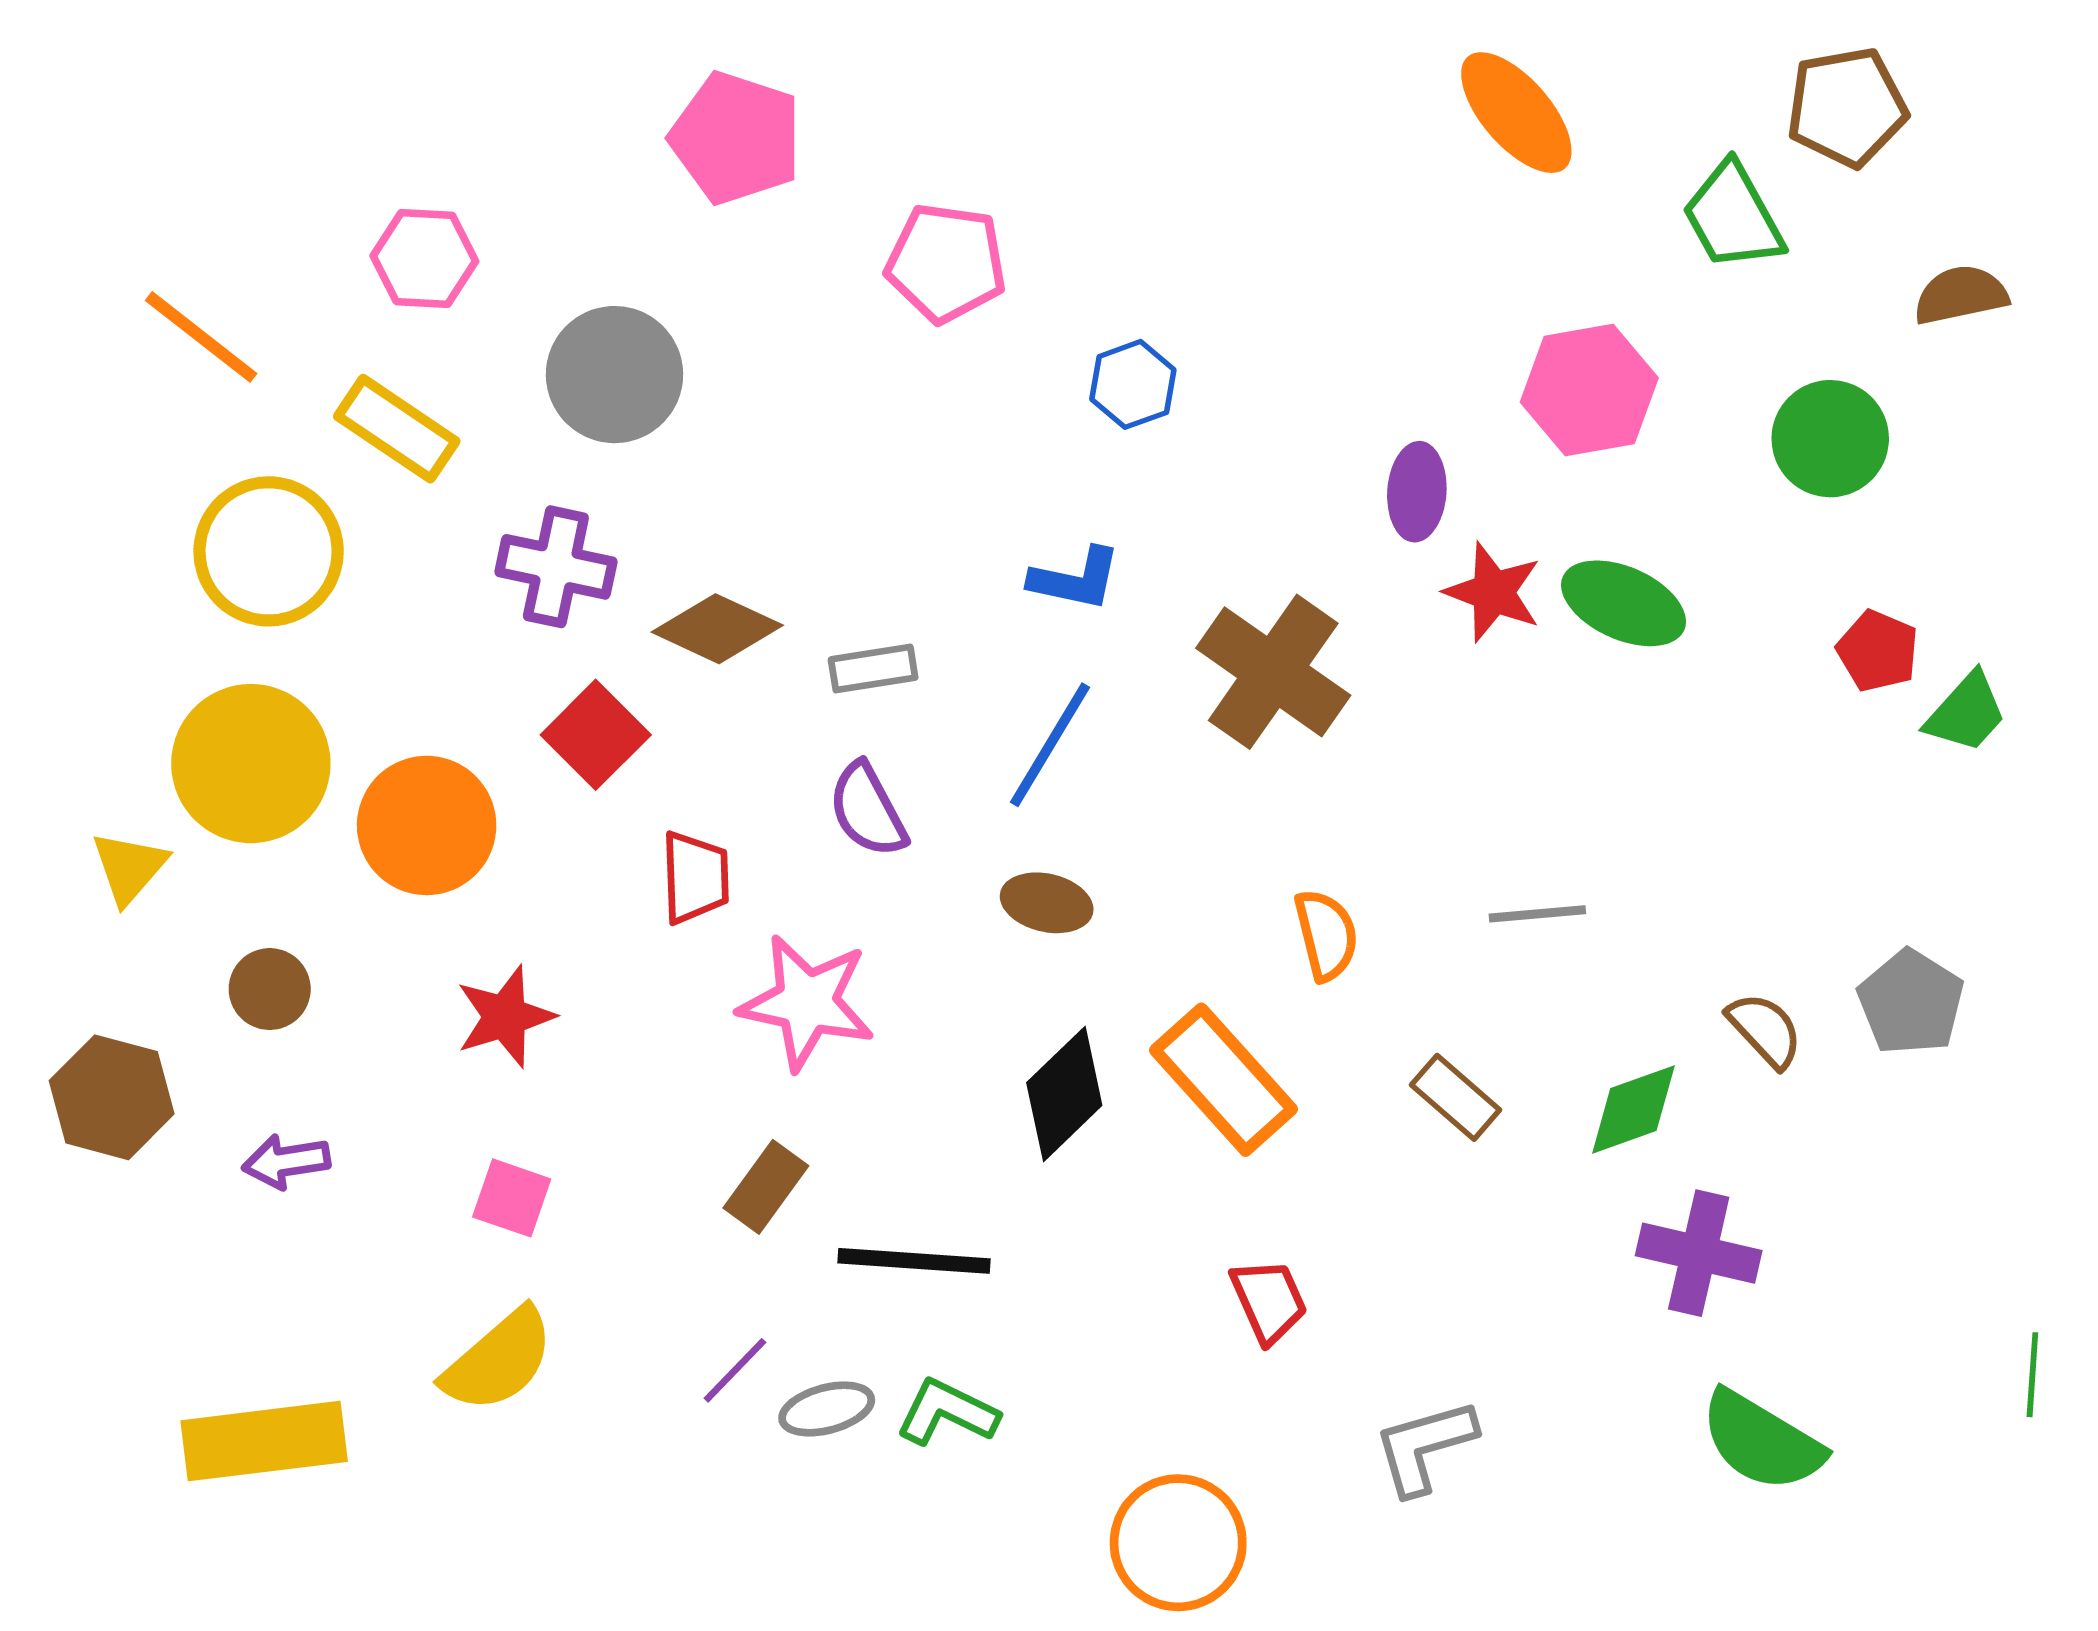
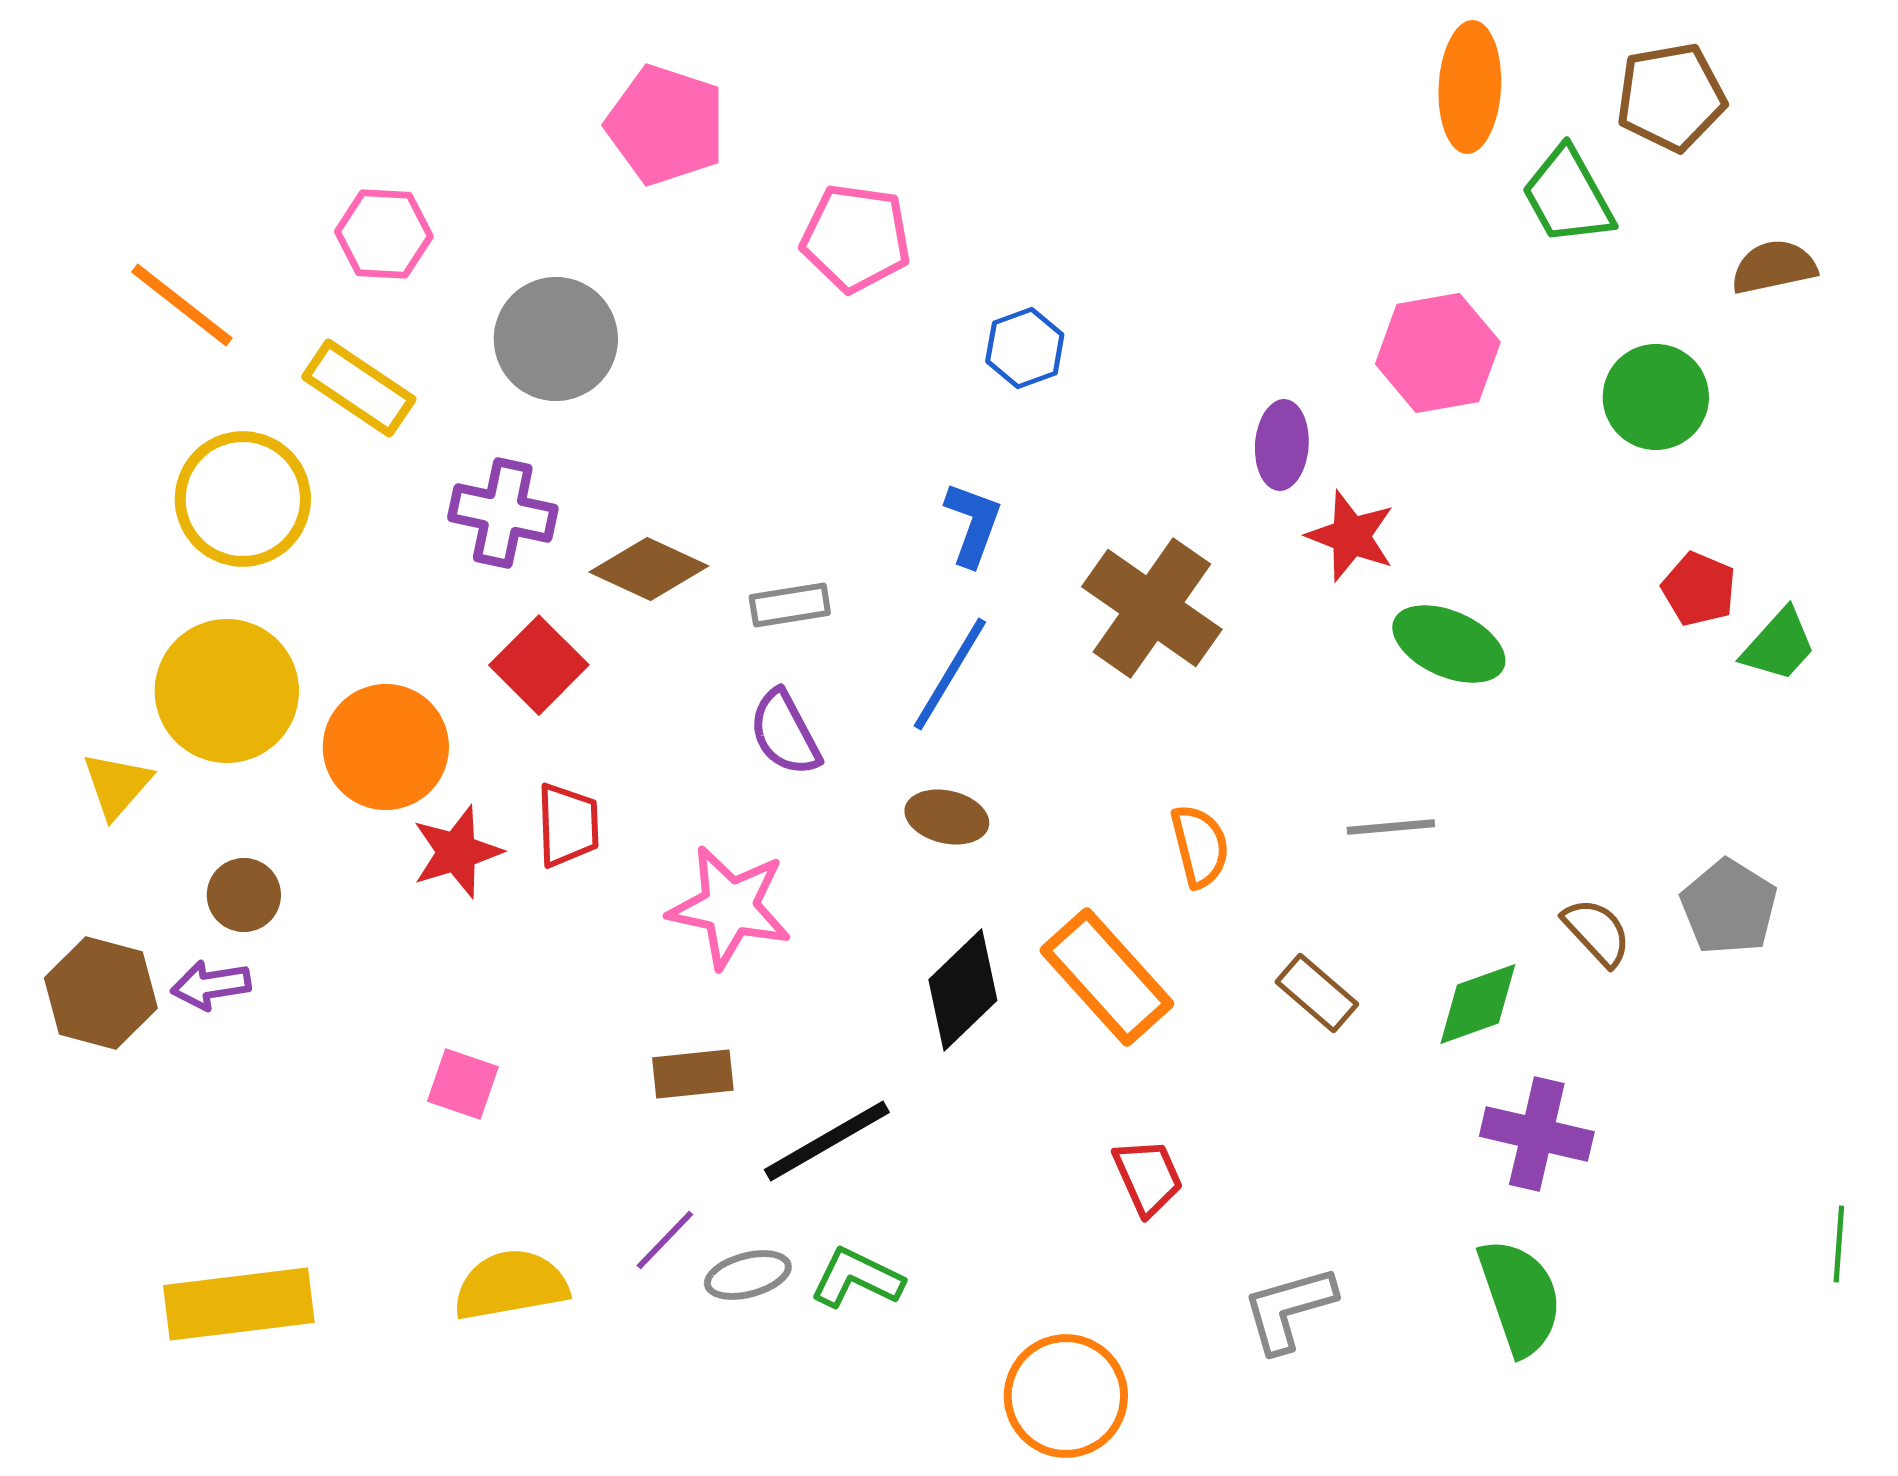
orange ellipse: (1516, 113) -> (1470, 87), moved, turned 44
blue L-shape: (1075, 579) -> (973, 524), turned -82
green ellipse: (1624, 603) -> (1449, 644), moved
red trapezoid: (695, 877) -> (568, 825), moved
red star: (505, 1017) -> (457, 852), moved
purple arrow: (286, 1161) -> (211, 985), moved
brown rectangle: (766, 1187) -> (693, 1074), turned 48
black line: (914, 1261) -> (827, 1141), turned -34
yellow semicircle: (498, 1360) -> (511, 1285), moved, turned -149
green semicircle: (1762, 1441) -> (1520, 1297), moved, turned -140

